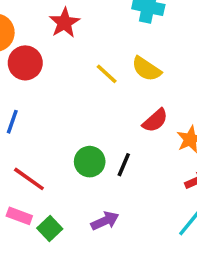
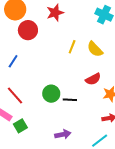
yellow line: (107, 74) -> (72, 47), turned 56
black line: (124, 165) -> (70, 100), turned 56
purple arrow: (105, 221) -> (63, 134), moved

